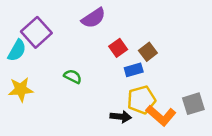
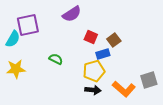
purple square: (36, 32) -> (28, 25), turned 30
red square: (118, 48) -> (91, 37), turned -32
yellow pentagon: (141, 100) -> (94, 71), moved

